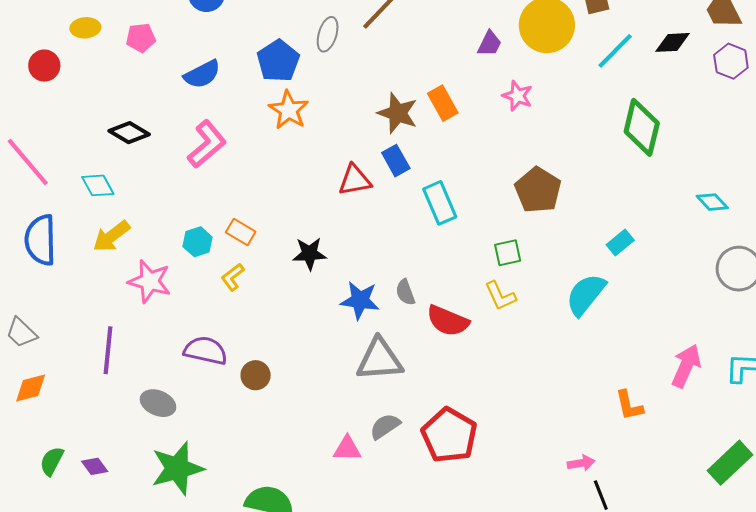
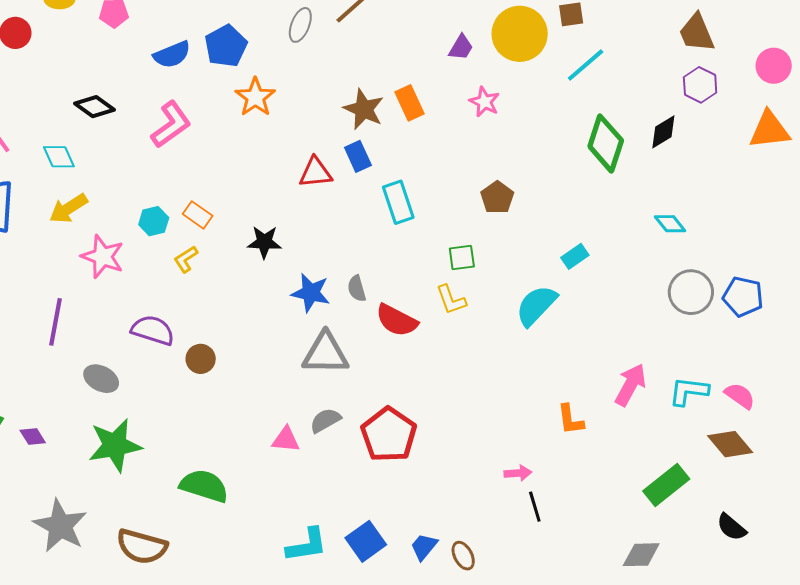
black diamond: (673, 42) -> (663, 132), moved, turned -33
blue pentagon: (278, 61) -> (226, 46), moved
brown pentagon: (538, 190) -> (497, 198), size x0.7

